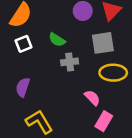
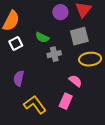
pink rectangle: (104, 121) -> (66, 101), moved

